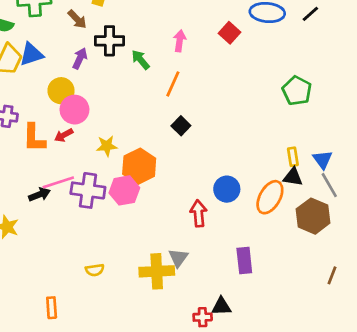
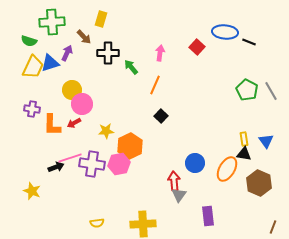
black line: (310, 14) -> (249, 42), moved, turned 64
purple arrow: (80, 58) -> (67, 53), moved
gray line: (329, 185) -> (271, 91), moved
gray triangle: (178, 258) -> (179, 195), moved

